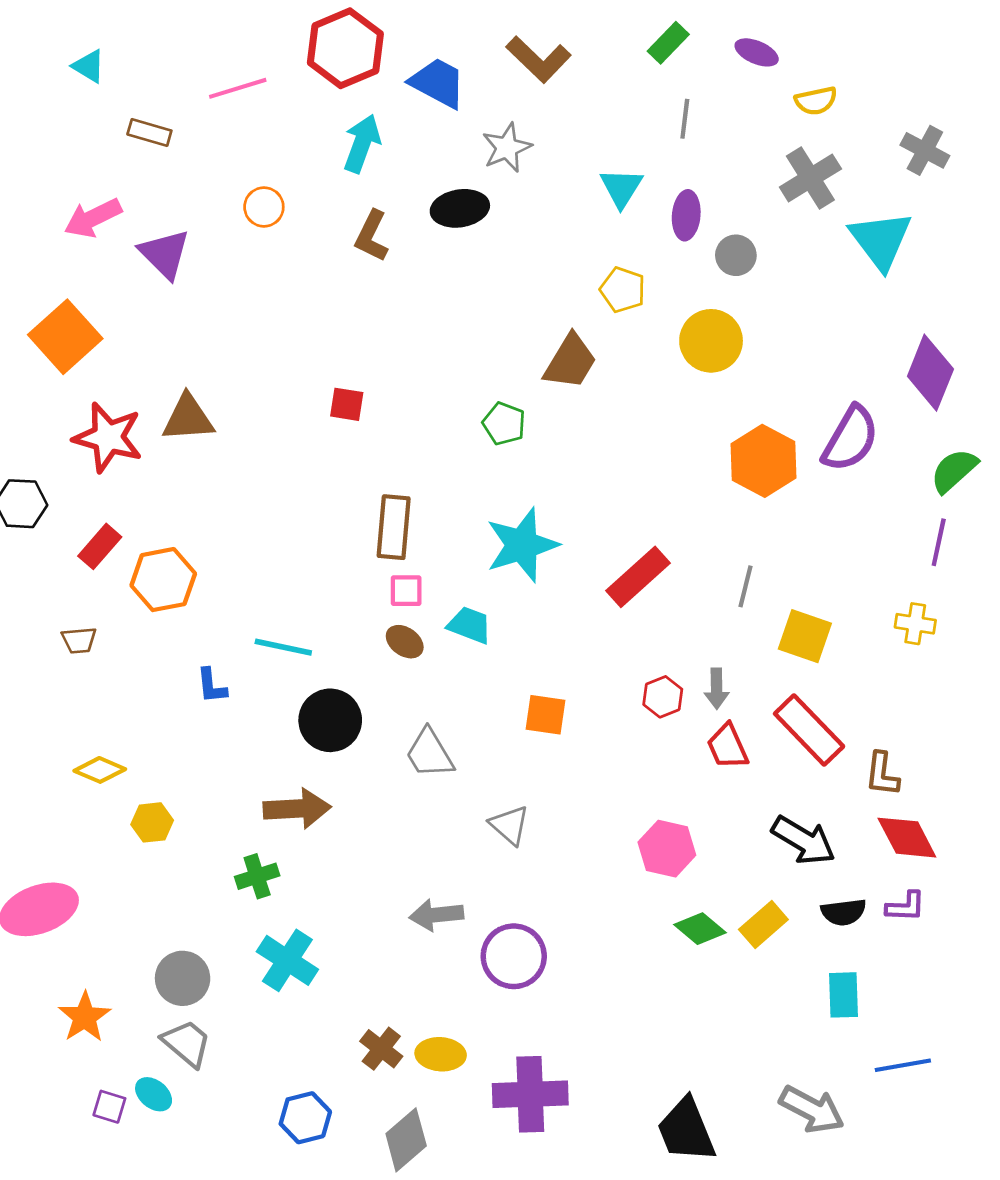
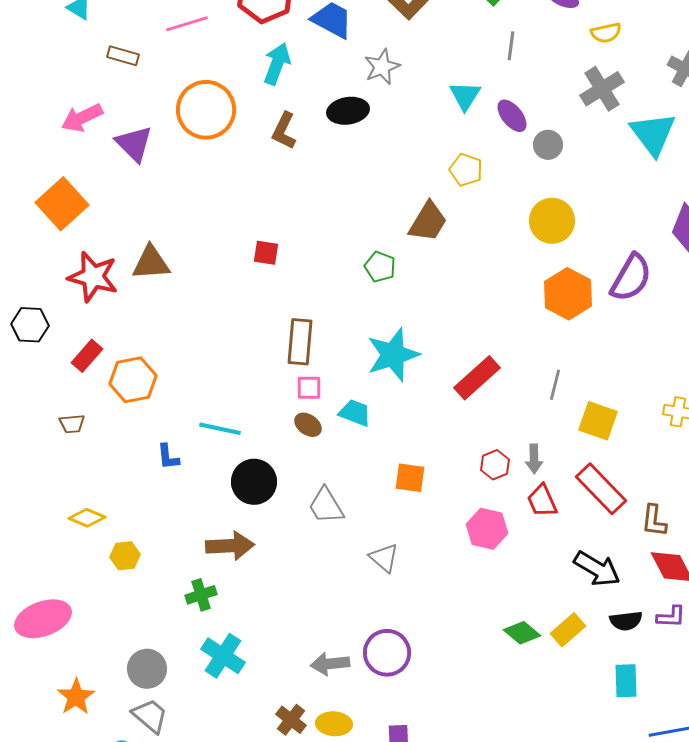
orange circle: (264, 207) -> (206, 110), size x2.0
purple ellipse: (686, 215) -> (512, 116), turned -44
yellow circle: (711, 341) -> (552, 221), moved
pink hexagon: (667, 849) -> (487, 529), moved
gray arrow: (436, 915) -> (330, 664), moved

